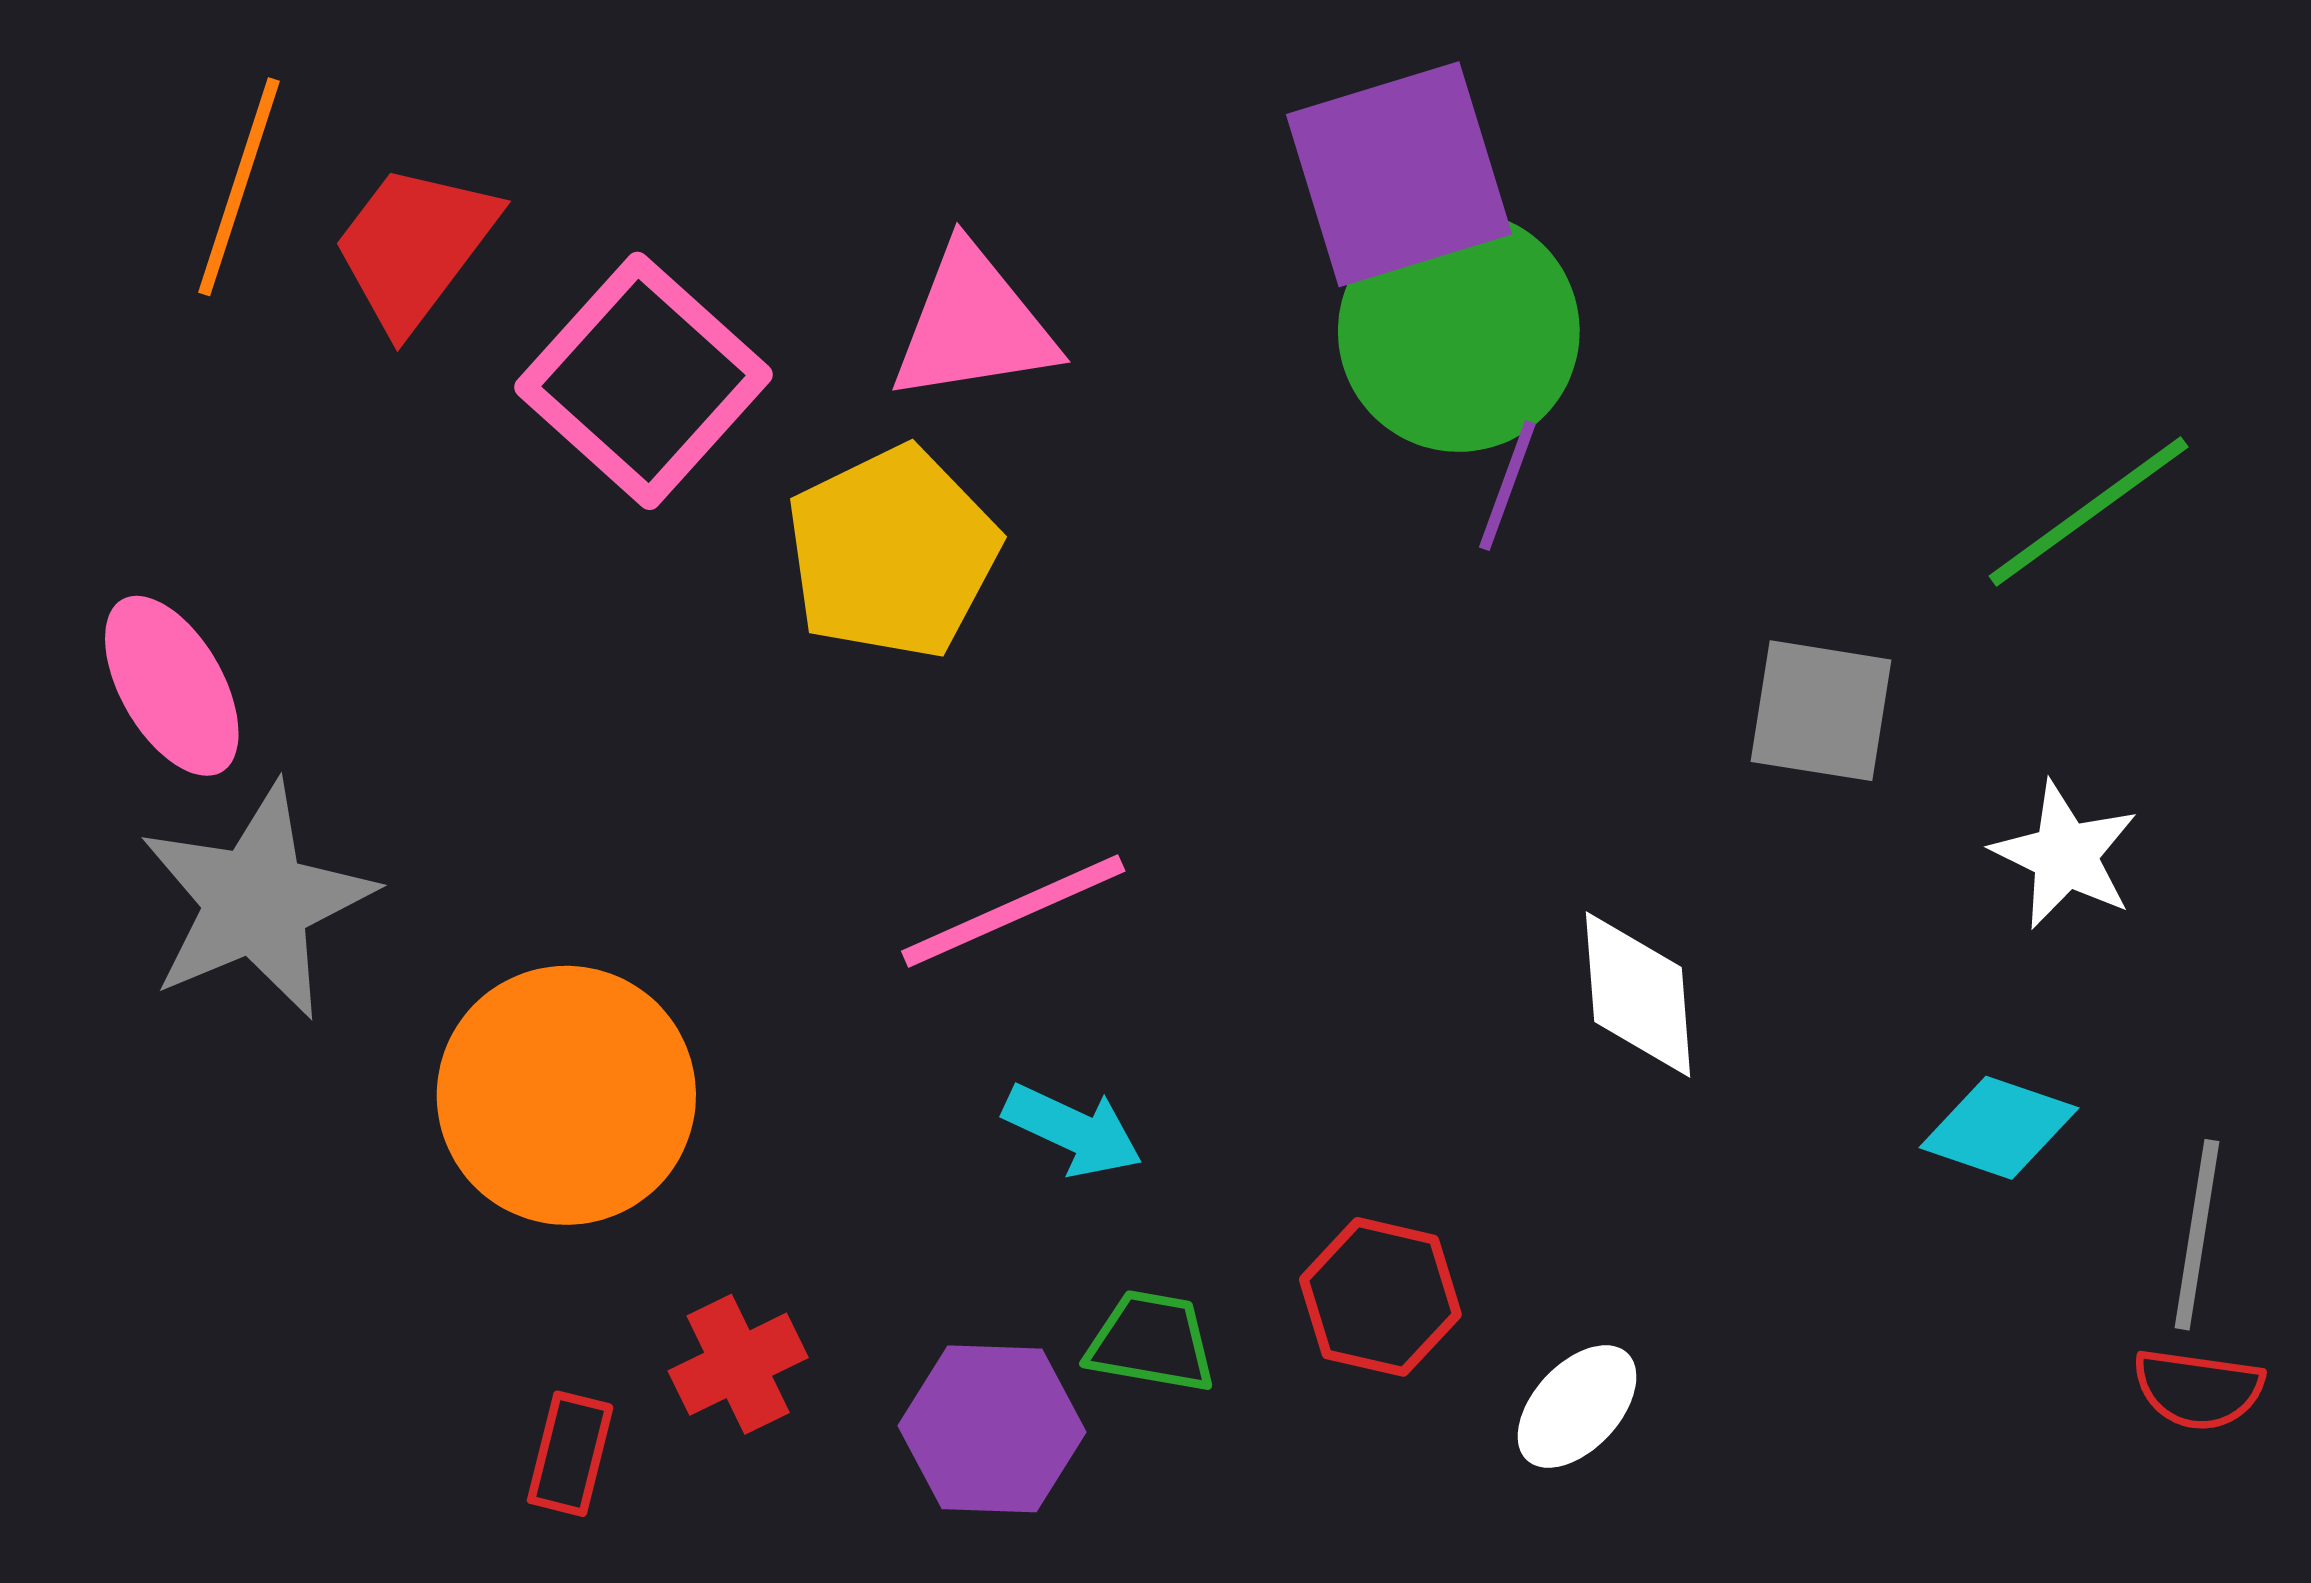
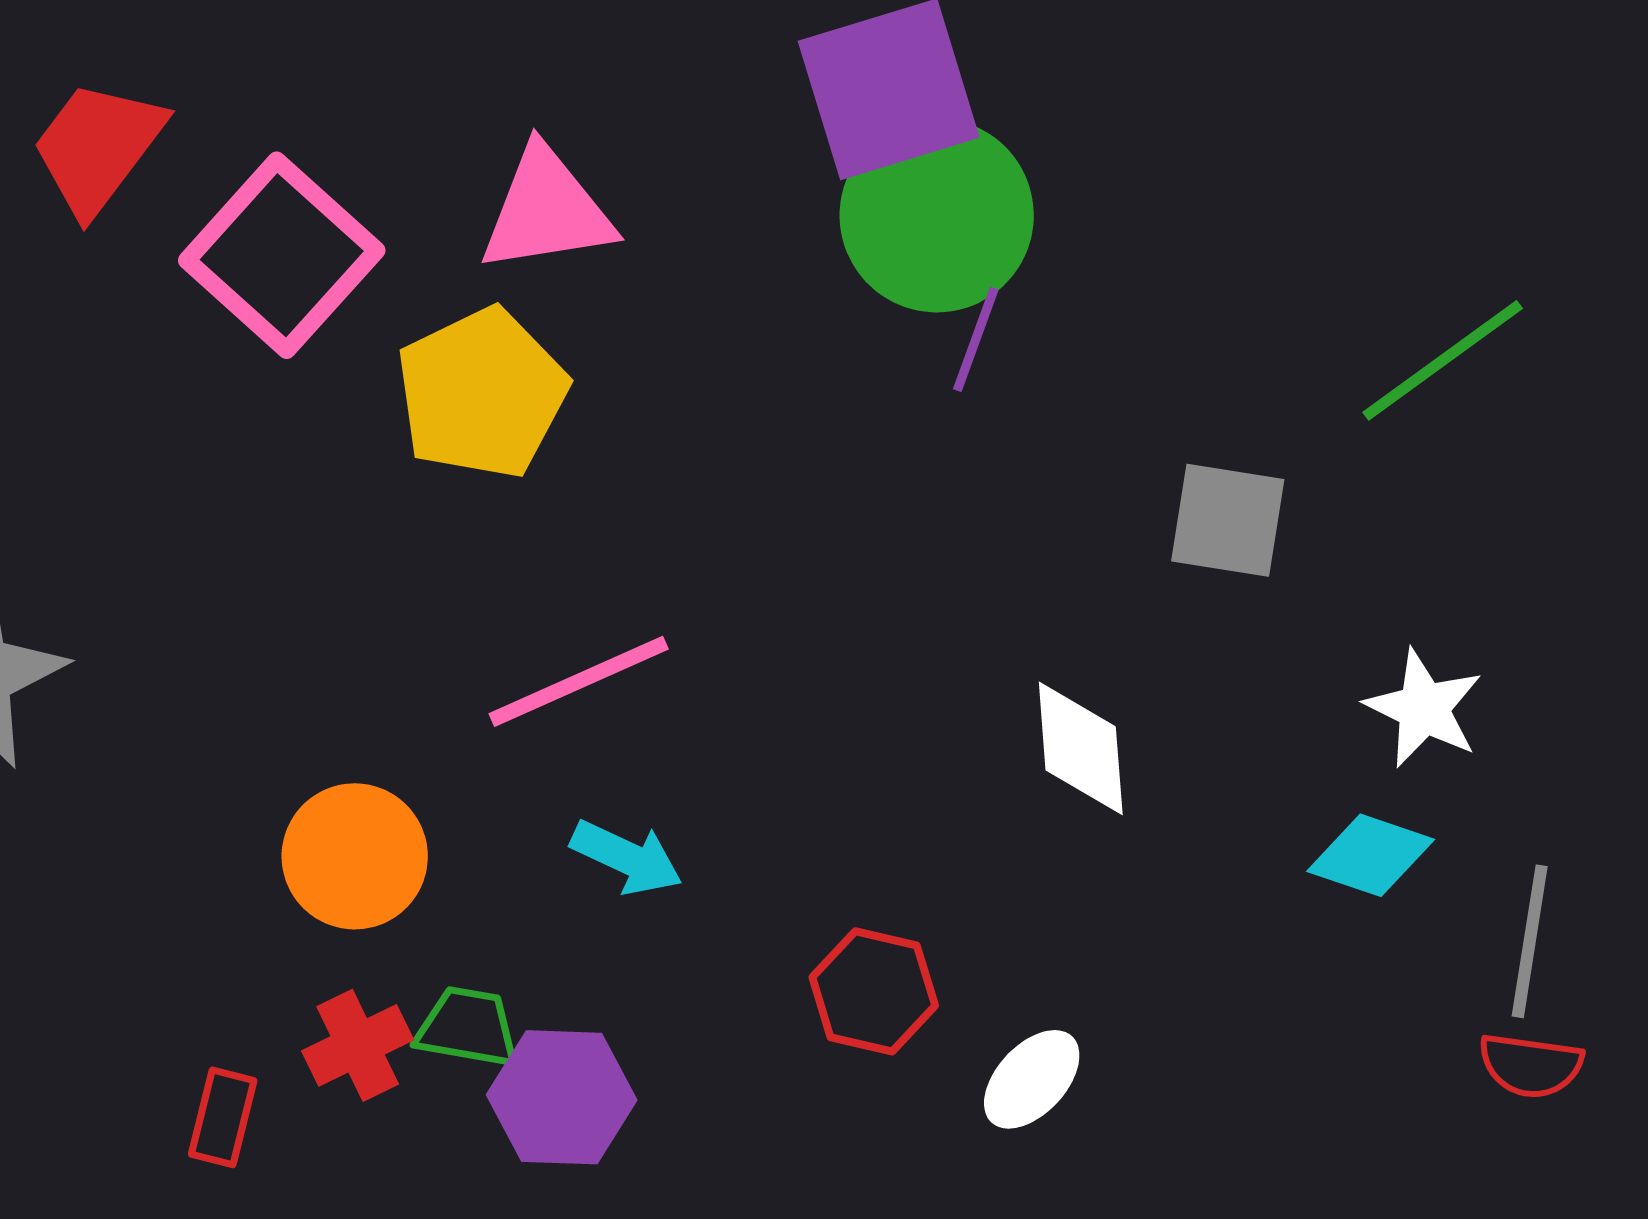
white star: (2065, 855) -> (1424, 708), moved
orange circle: (566, 1095) -> (355, 856), moved, size x0.7
green trapezoid: (1151, 1342) -> (468, 1027), moved

